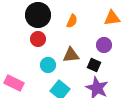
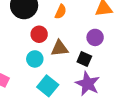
red circle: (38, 39) -> (39, 34), moved

